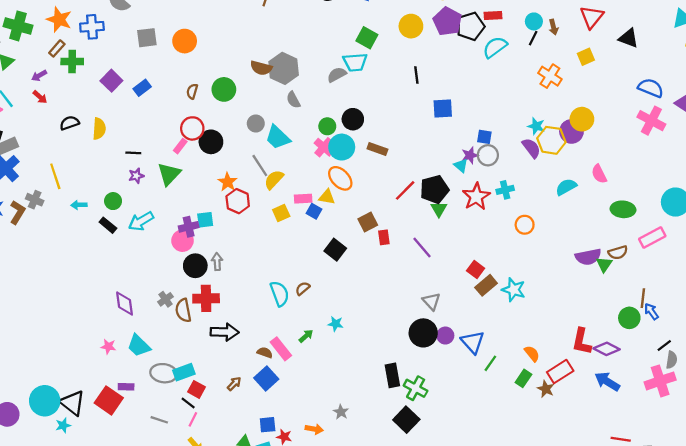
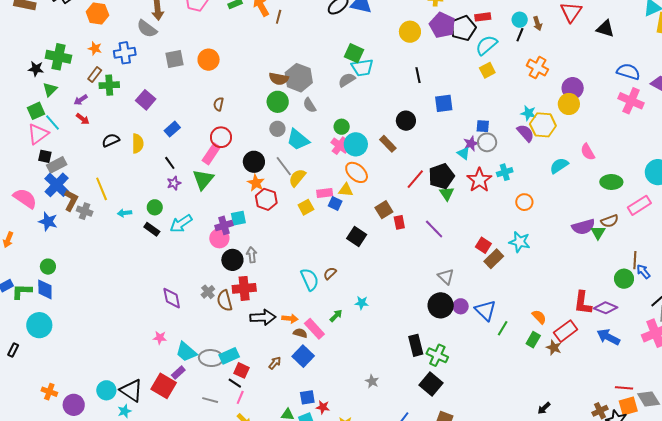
orange star: (59, 20) -> (95, 48), size x0.6
green square: (367, 38) -> (354, 53), moved
yellow square: (586, 57) -> (487, 70), moved
blue rectangle: (142, 88) -> (172, 129), moved
green circle: (224, 89) -> (278, 102), moved
black circle: (353, 119) -> (406, 121), moved
purple circle: (571, 131) -> (573, 88), moved
black circle: (211, 142) -> (254, 162), moved
pink rectangle: (180, 146) -> (211, 154), size x1.5
brown rectangle: (377, 149) -> (388, 144), turned 30
black line: (133, 153) -> (170, 163), turned 56
brown L-shape: (17, 212) -> (71, 201), moved
cyan star: (514, 290) -> (520, 242), moved
cyan trapezoid: (139, 346) -> (186, 352), moved
purple rectangle: (126, 387) -> (178, 373), turned -40
cyan circle: (45, 401) -> (106, 390), size x0.7
orange arrow: (314, 429) -> (290, 319), moved

